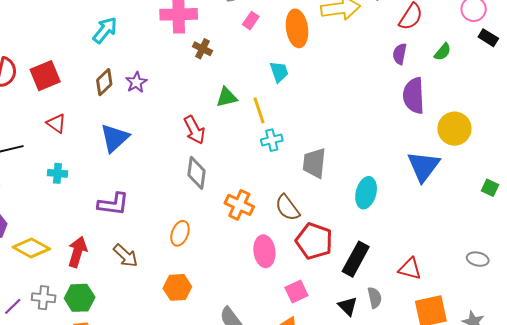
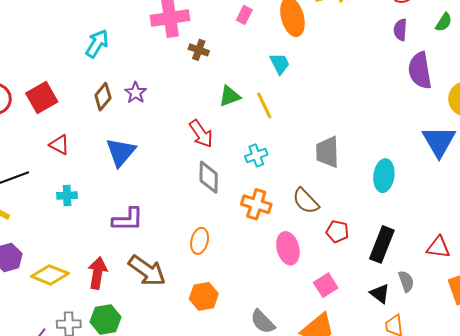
cyan cross: (272, 140) -> (256, 155), moved
red pentagon: (314, 241) -> (337, 231), size x0.6
brown arrow: (126, 256) -> (147, 271), size x1.4

